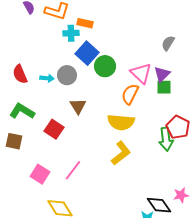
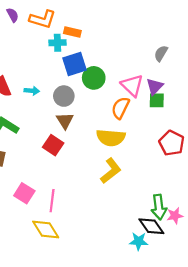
blue square: (87, 53) -> (75, 64), turned 30
gray circle: (67, 75) -> (64, 96), moved
red square: (54, 129) -> (53, 145), moved
green arrow: (166, 139) -> (159, 207), moved
pink line: (73, 170) -> (52, 201), moved, turned -30

